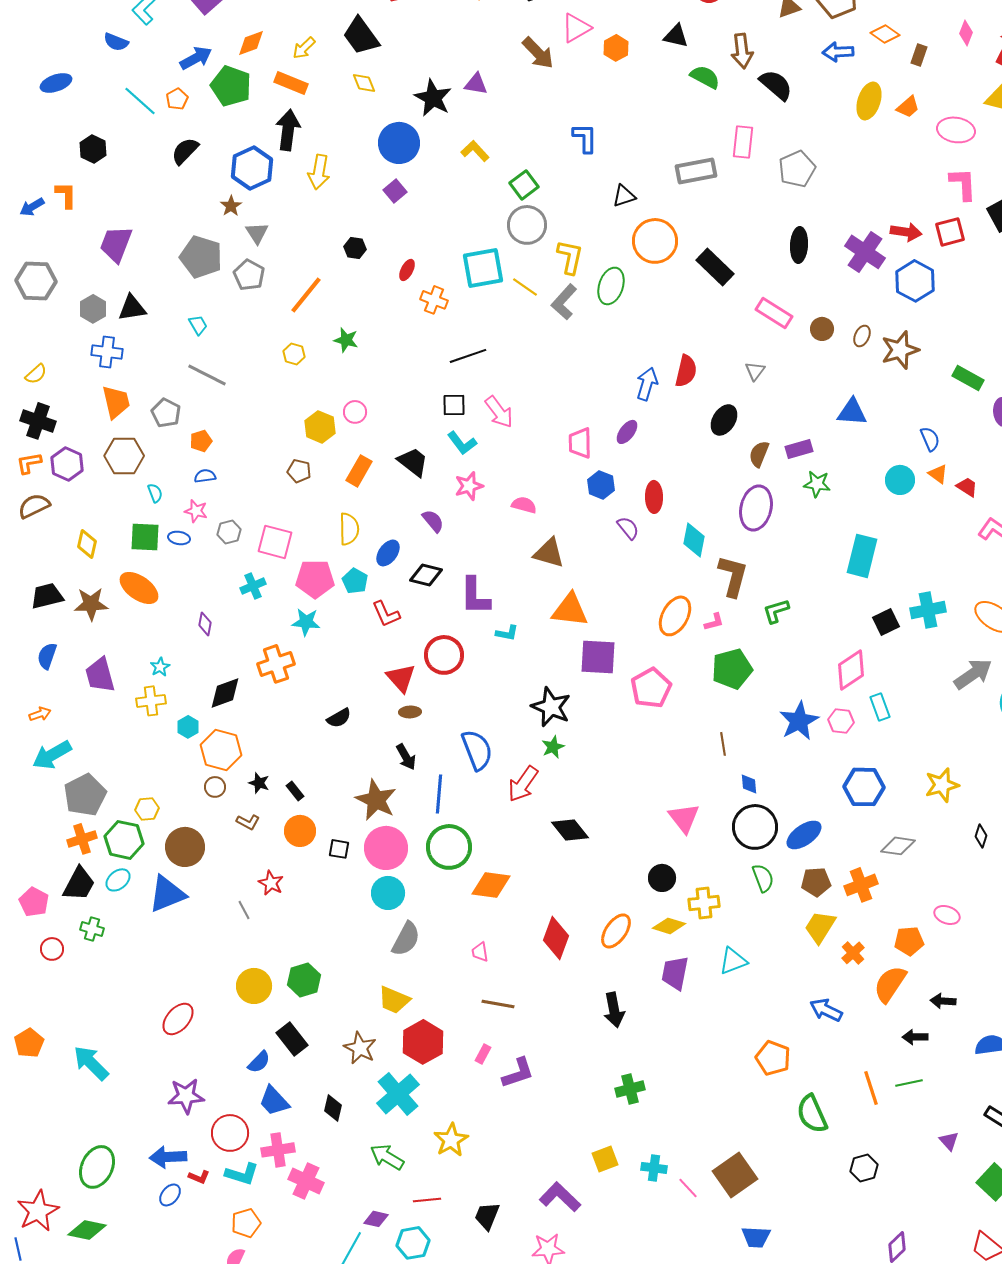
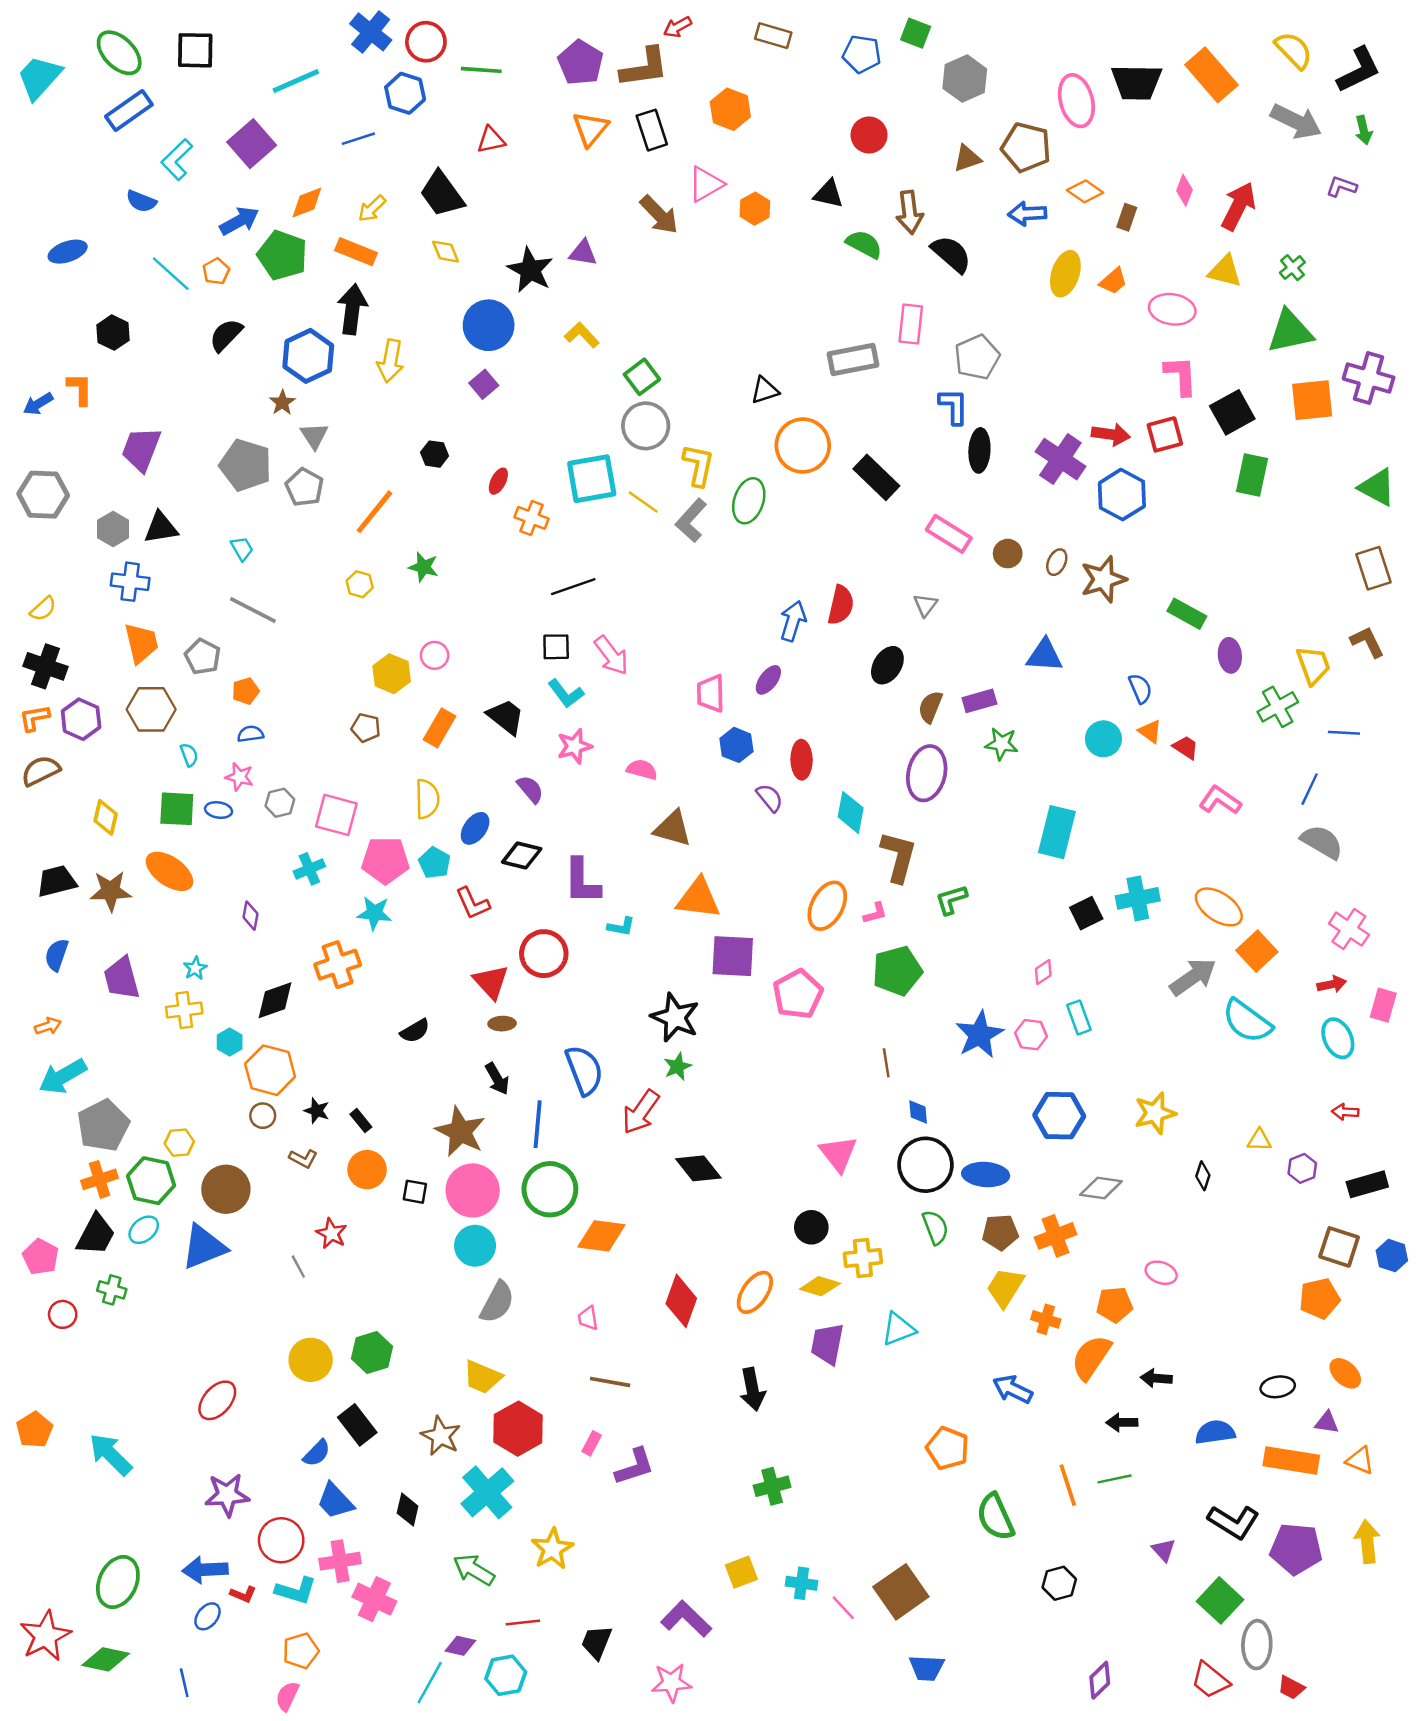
blue L-shape: (585, 138) -> (954, 406), moved
pink diamond: (851, 670) -> (1043, 972), size x0.5
blue ellipse: (804, 835) -> (986, 1175), turned 39
orange cross: (853, 953) -> (1046, 1319), turned -30
blue line: (18, 1249) -> (184, 1683), moved

